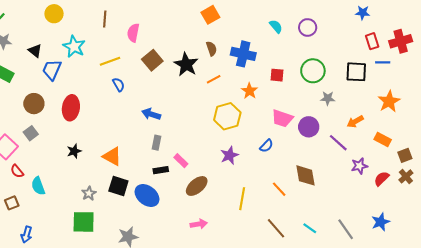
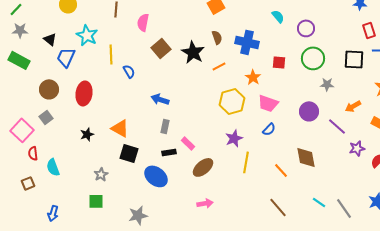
purple circle: (308, 27) -> (306, 28), moved
yellow line: (110, 61) -> (111, 54), moved, turned -72
pink trapezoid: (282, 118) -> (268, 103), moved
orange triangle: (112, 156) -> (120, 128), moved
red semicircle: (17, 171) -> (33, 153), turned 32
black square: (118, 186) -> (129, 153), moved
yellow line: (242, 199) -> (246, 162), moved
green square: (84, 222) -> (96, 201), size x0.7
cyan line: (310, 228) -> (319, 202), moved
blue arrow: (27, 235) -> (53, 213), moved

